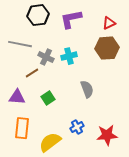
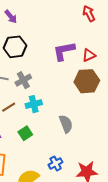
purple L-shape: (71, 19) -> (64, 51), moved
cyan cross: (69, 56) -> (34, 104), moved
gray cross: (46, 57) -> (23, 80), moved, turned 35

